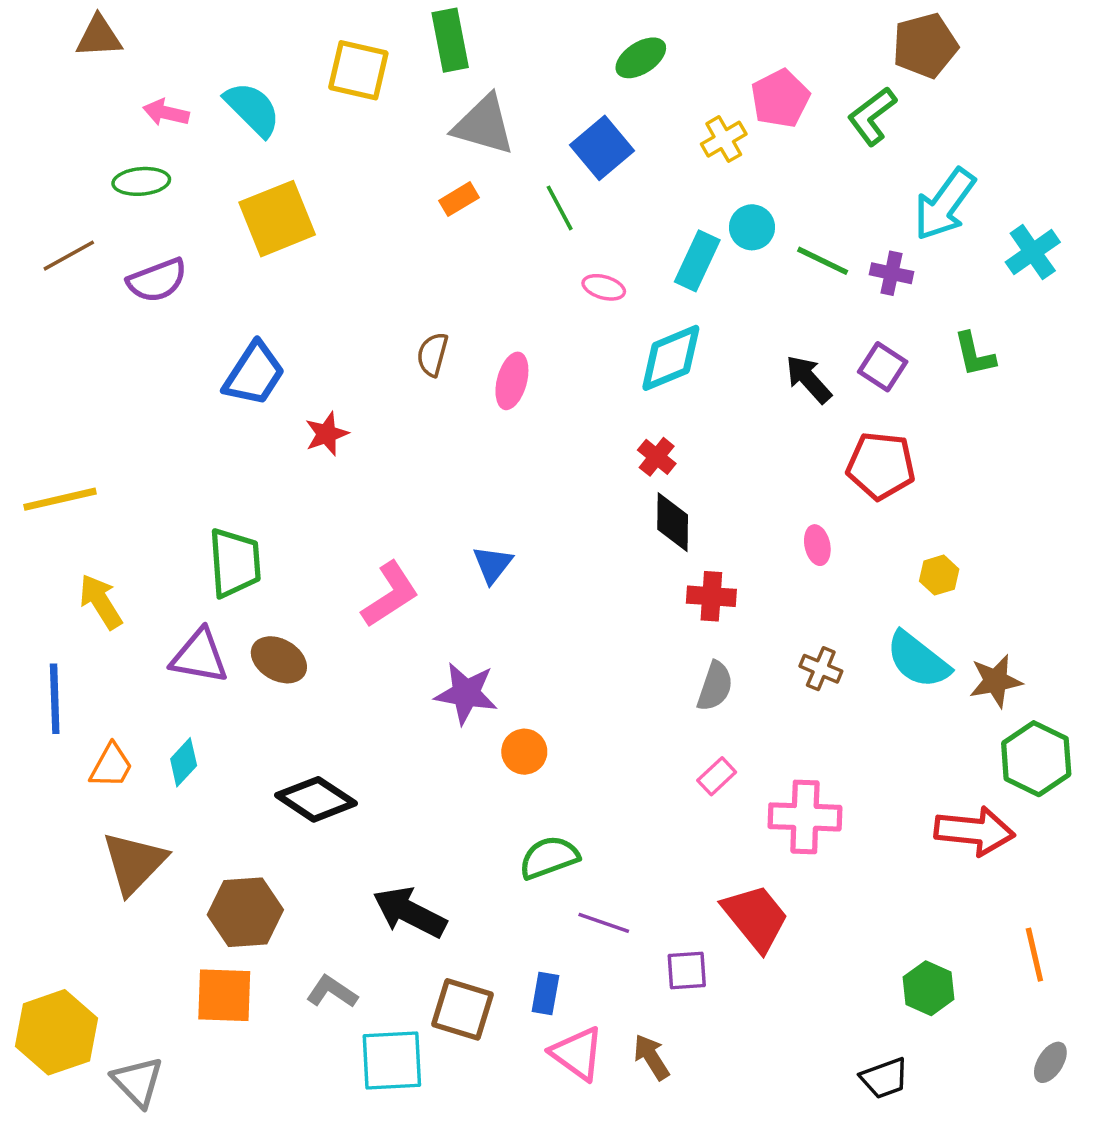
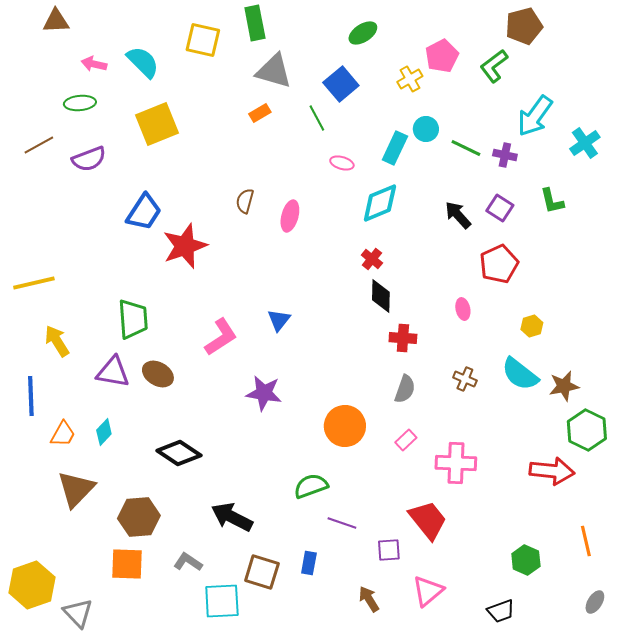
red star: (327, 434) -> (185, 246), size x1.8
red pentagon: (881, 466) -> (499, 264), turned -30
orange circle: (524, 752) -> (345, 426), moved, size x1.6
pink triangle: (577, 1053) -> (428, 591), moved, turned 44

